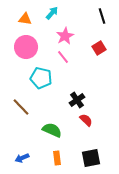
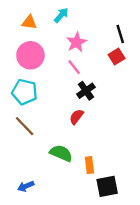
black line: (102, 16) -> (120, 34), moved
cyan pentagon: (41, 78) -> (25, 92), moved
black cross: (77, 100) -> (86, 91), moved
red semicircle: (86, 120) -> (76, 117), moved, turned -96
orange rectangle: (57, 158) -> (89, 165), moved

